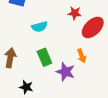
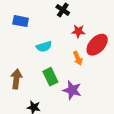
orange arrow: (82, 56) -> (78, 58), moved

